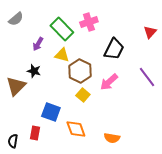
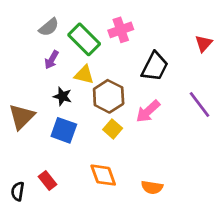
gray semicircle: (16, 19) -> (49, 27), moved
black star: (34, 71) -> (62, 96), moved
blue square: (51, 112) -> (64, 130), moved
red rectangle: (35, 133) -> (48, 181), turned -48

